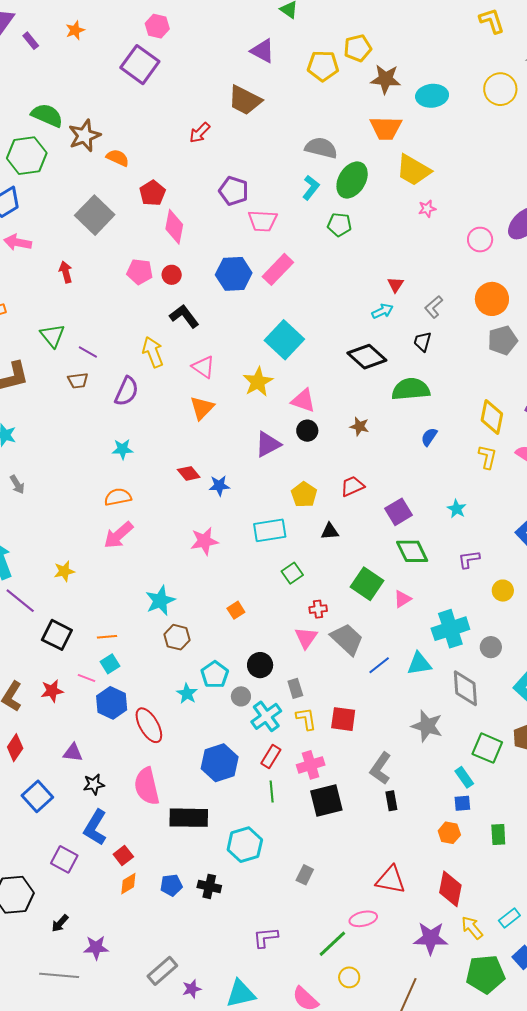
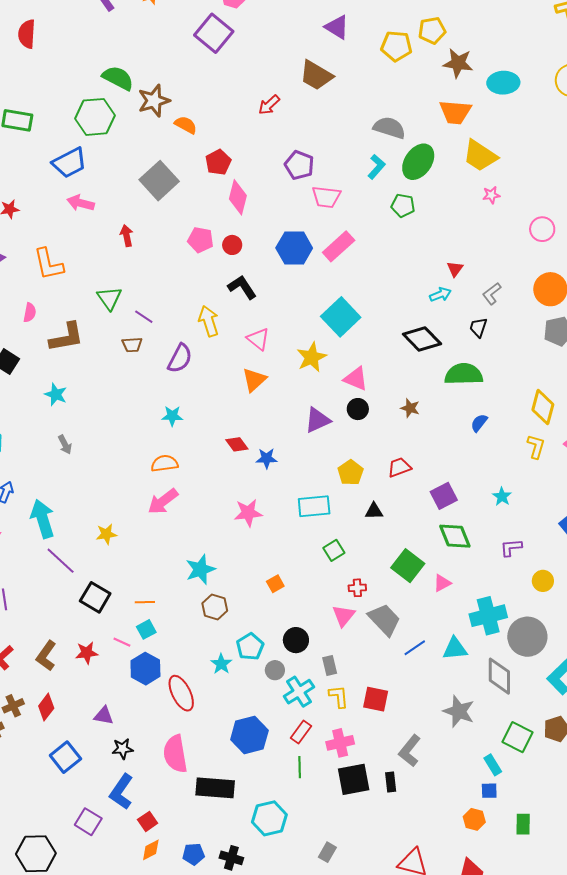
gray circle: (491, 647) -> (527, 637), size x1.8
black rectangle: (391, 801) -> (391, 782), moved

